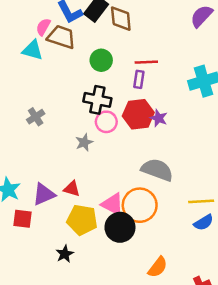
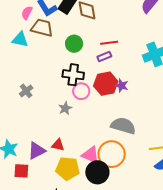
pink semicircle: (43, 27) -> (27, 13), moved
purple rectangle: (139, 79) -> (104, 56), turned 64

